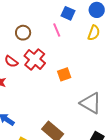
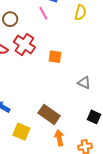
orange square: (64, 74) -> (55, 57), turned 32
gray triangle: (91, 103) -> (84, 83), size x0.6

